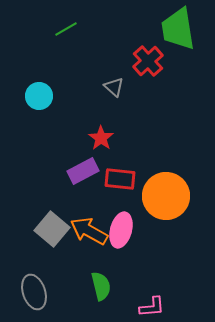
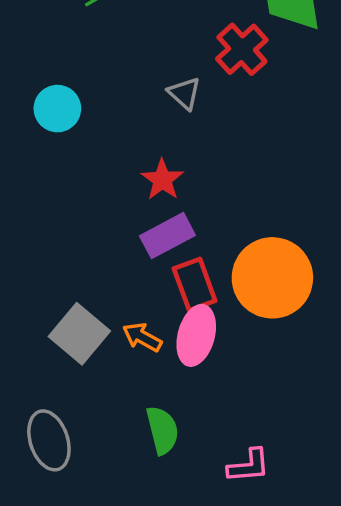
purple rectangle: (83, 171) -> (167, 236), moved
red rectangle: (120, 179) -> (195, 285), moved, turned 64
orange arrow: (89, 231) -> (142, 337), size x0.6

